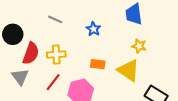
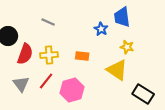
blue star: (93, 29) -> (101, 29), moved
orange rectangle: (98, 64) -> (82, 56), moved
gray triangle: (20, 77) -> (21, 84), moved

